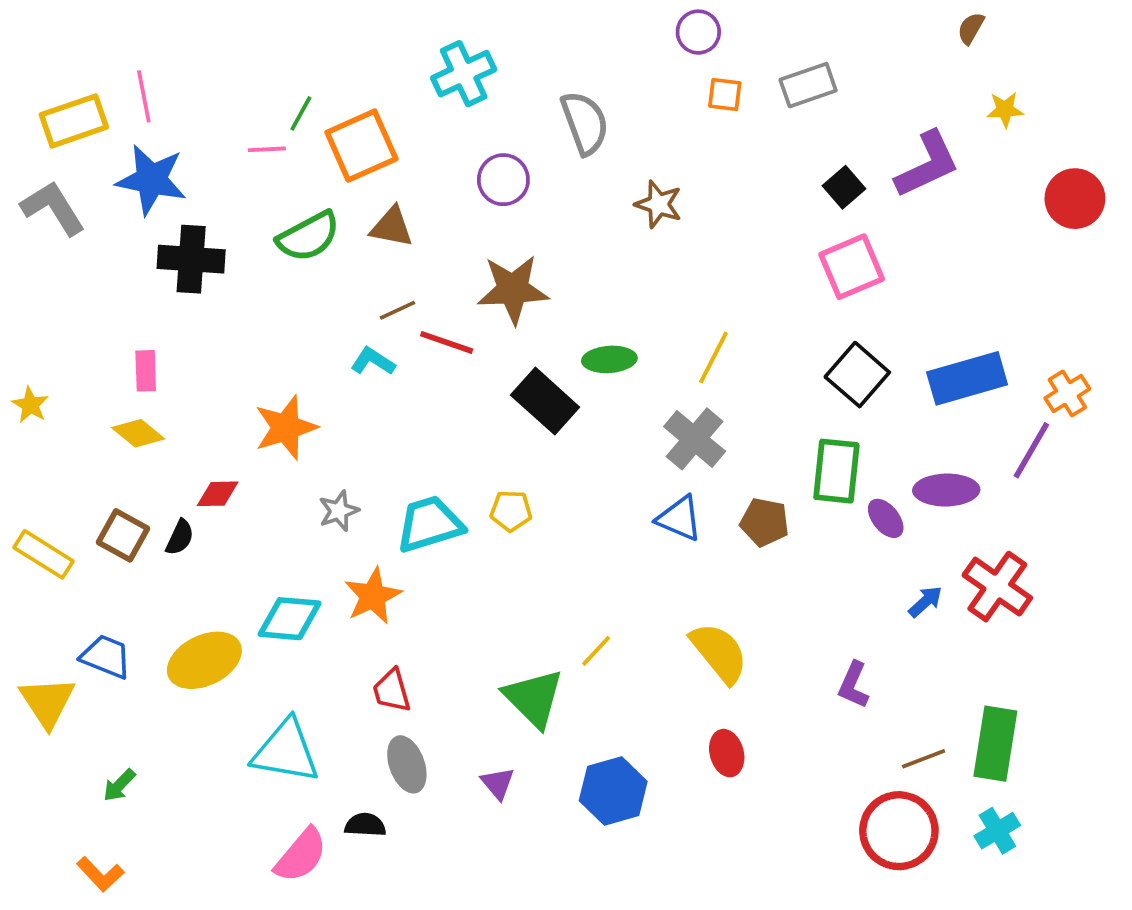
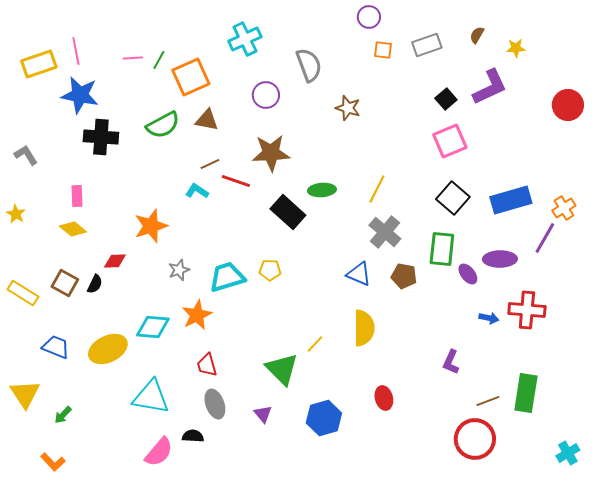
brown semicircle: (971, 28) -> (477, 35), moved
yellow star: (1005, 110) -> (516, 48), moved
pink line: (267, 149) -> (133, 58), moved
gray L-shape: (53, 208) -> (26, 155), moved, size x0.7
gray cross: (695, 439) -> (385, 232), moved
red cross: (997, 587) -> (527, 310), turned -30
blue arrow: (925, 602) -> (489, 318), turned 54
yellow semicircle: (719, 653) -> (364, 328), moved, turned 39
yellow triangle: (47, 702) -> (25, 394), moved
cyan cross: (997, 831) -> (568, 453), moved

